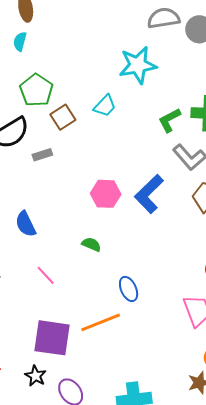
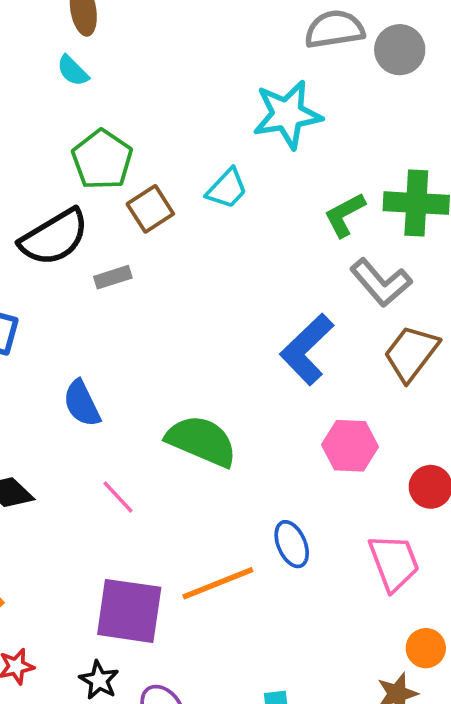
cyan semicircle: (20, 41) -> (73, 71), turned -60
pink hexagon: (106, 194) -> (350, 446), moved
green semicircle: (91, 244) -> (202, 441), size x2.0
blue ellipse: (129, 289) -> (292, 544), moved

